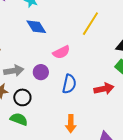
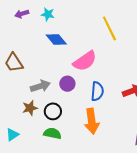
yellow line: (90, 24) -> (109, 28), turned -50
pink semicircle: (61, 52) -> (85, 61), size x1.4
orange arrow: (71, 124) -> (92, 121), moved, size x1.4

